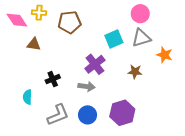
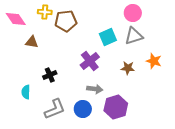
yellow cross: (39, 13) -> (45, 12), moved
orange star: (165, 55) -> (154, 61), moved
gray arrow: (86, 86) -> (95, 89), moved

